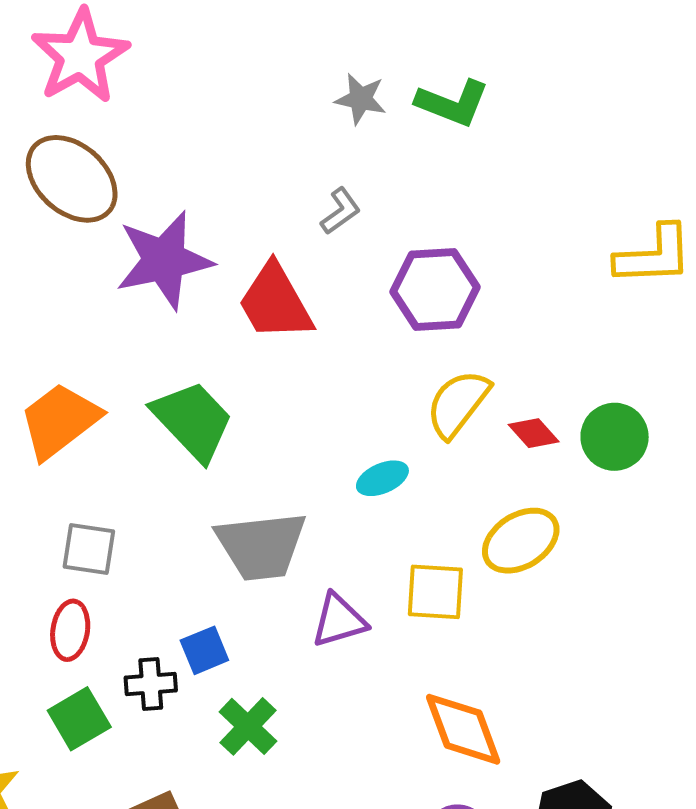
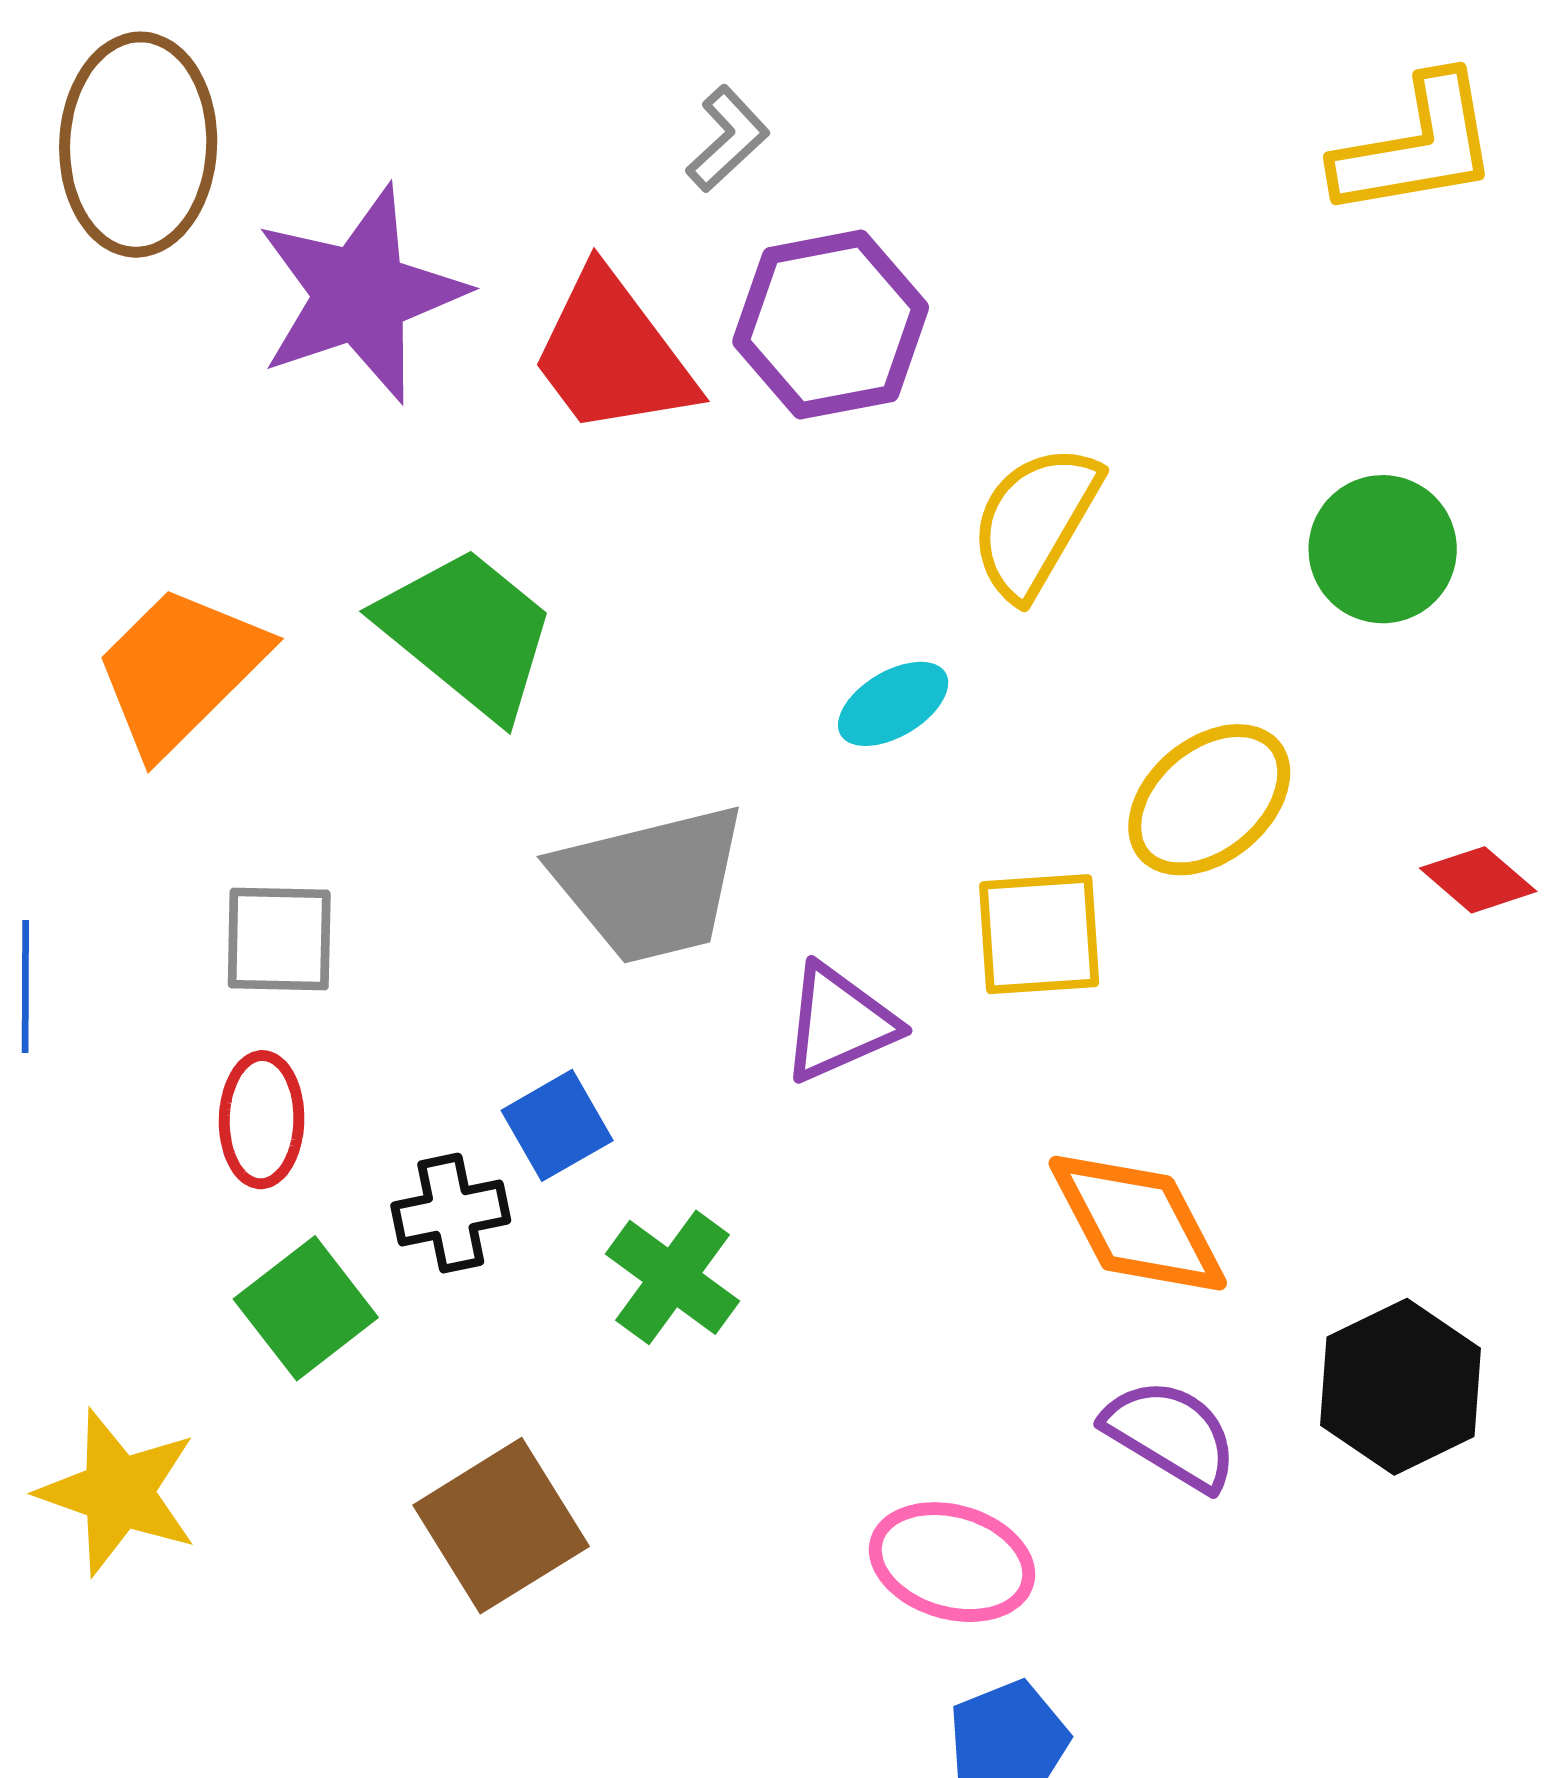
brown ellipse: (72, 179) -> (138, 145), turned 58
purple hexagon: (435, 289) -> (831, 325), moved
red diamond: (534, 433) -> (1478, 880), moved

